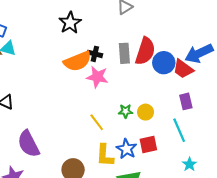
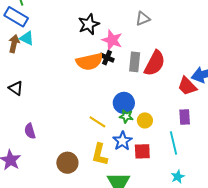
blue circle: (164, 63) -> (124, 103), moved
pink star: (97, 77) -> (112, 40), moved
yellow line: (97, 122) -> (97, 122), turned -30
purple semicircle: (28, 144) -> (30, 131), size x0.6
blue star: (127, 149) -> (122, 141), moved

